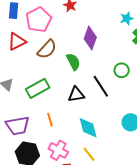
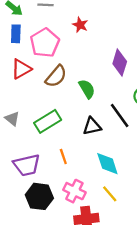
purple diamond: (90, 38) -> (120, 63), moved

